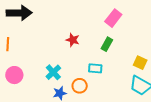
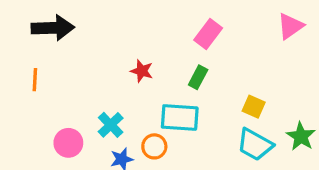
cyan rectangle: (95, 68) -> (180, 117), size x1.6
pink circle: (14, 75) -> (68, 143), moved

